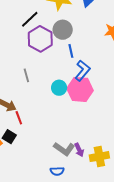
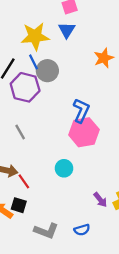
blue line: (71, 51) -> (34, 62), moved
cyan circle: (59, 88) -> (64, 168), moved
gray L-shape: (64, 149) -> (46, 231), moved

